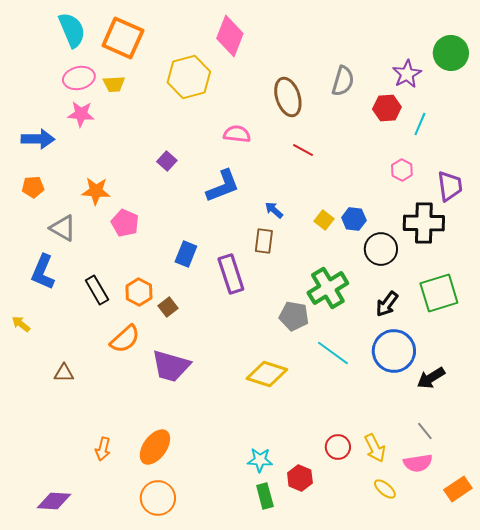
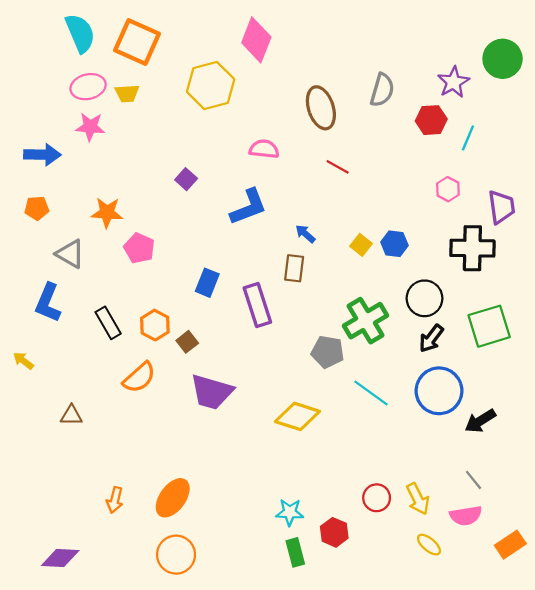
black circle: (381, 249) -> (425, 298), moved
purple trapezoid: (171, 366) -> (212, 392), moved

